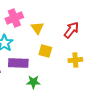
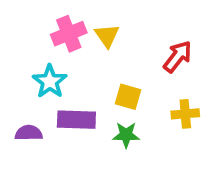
yellow triangle: (37, 28) -> (107, 36), moved
green star: (33, 82) -> (126, 135), moved

